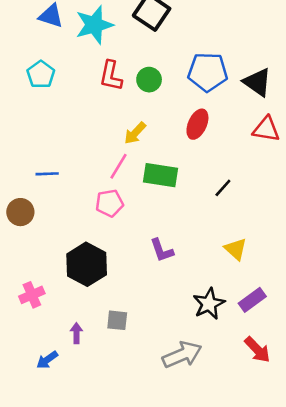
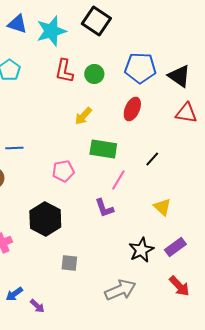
pink line: (118, 166) -> (118, 180), moved
purple arrow: (76, 333) -> (37, 306), moved, turned 133

